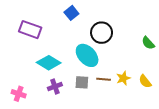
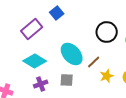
purple rectangle: (30, 30) -> (32, 29), moved, turned -60
black circle: (102, 33) -> (107, 32), moved
brown line: (104, 79) -> (94, 62), moved, turned -48

